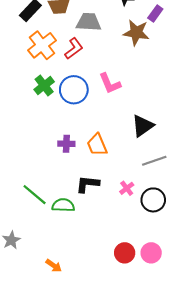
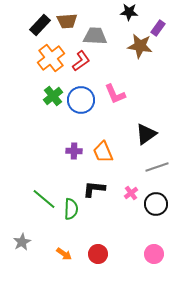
green semicircle: (63, 205) -> (71, 209), turned 90
red circle: (125, 253) -> (98, 254), moved
orange arrow: (54, 266) -> (64, 254), moved

